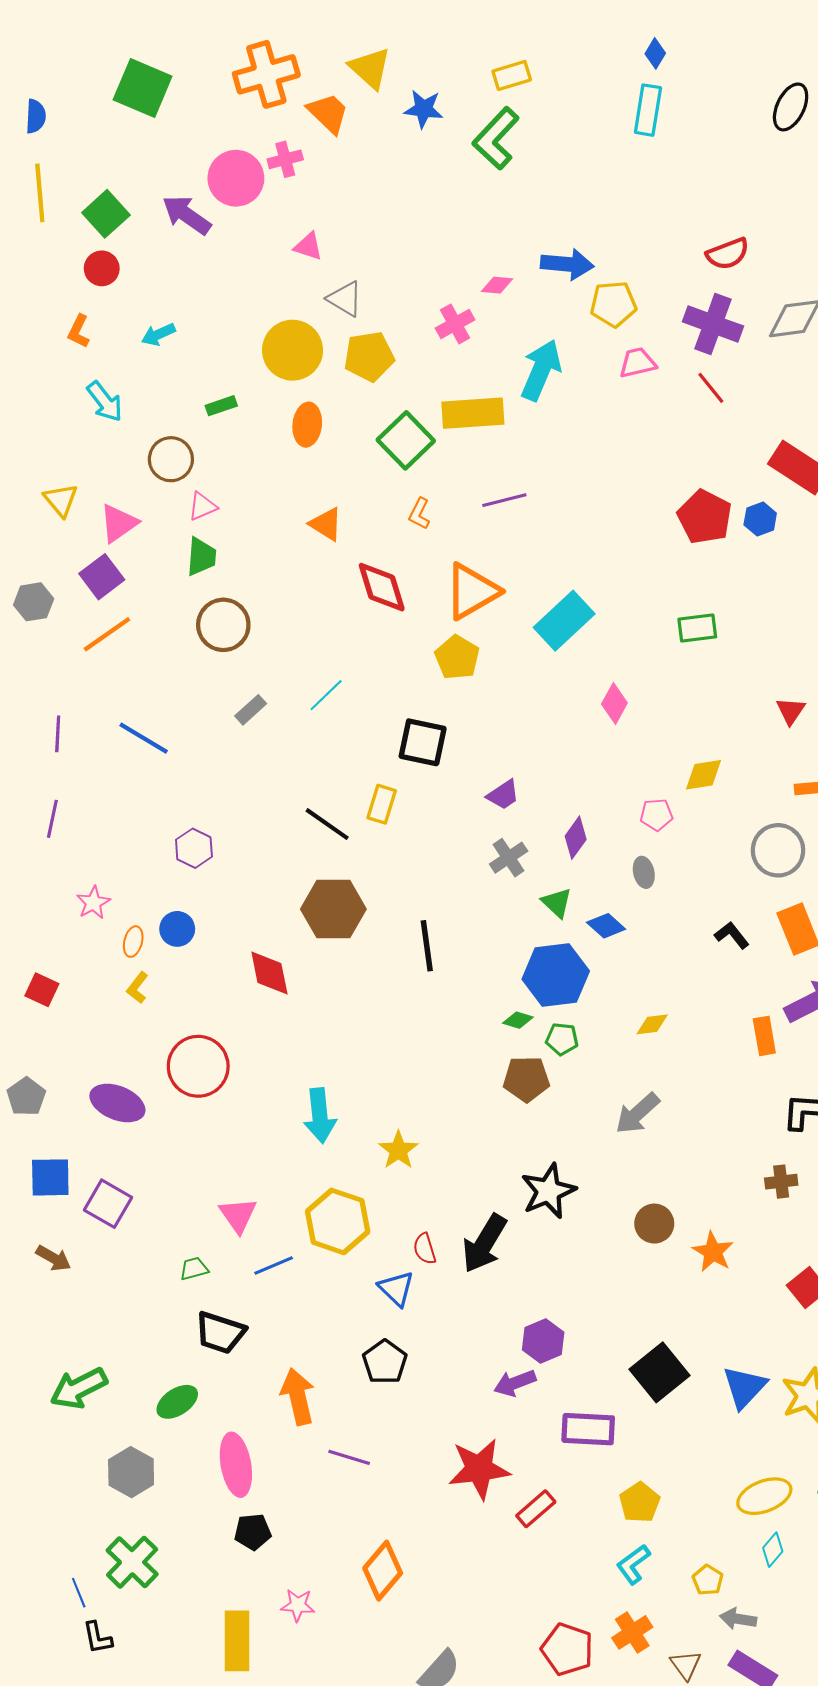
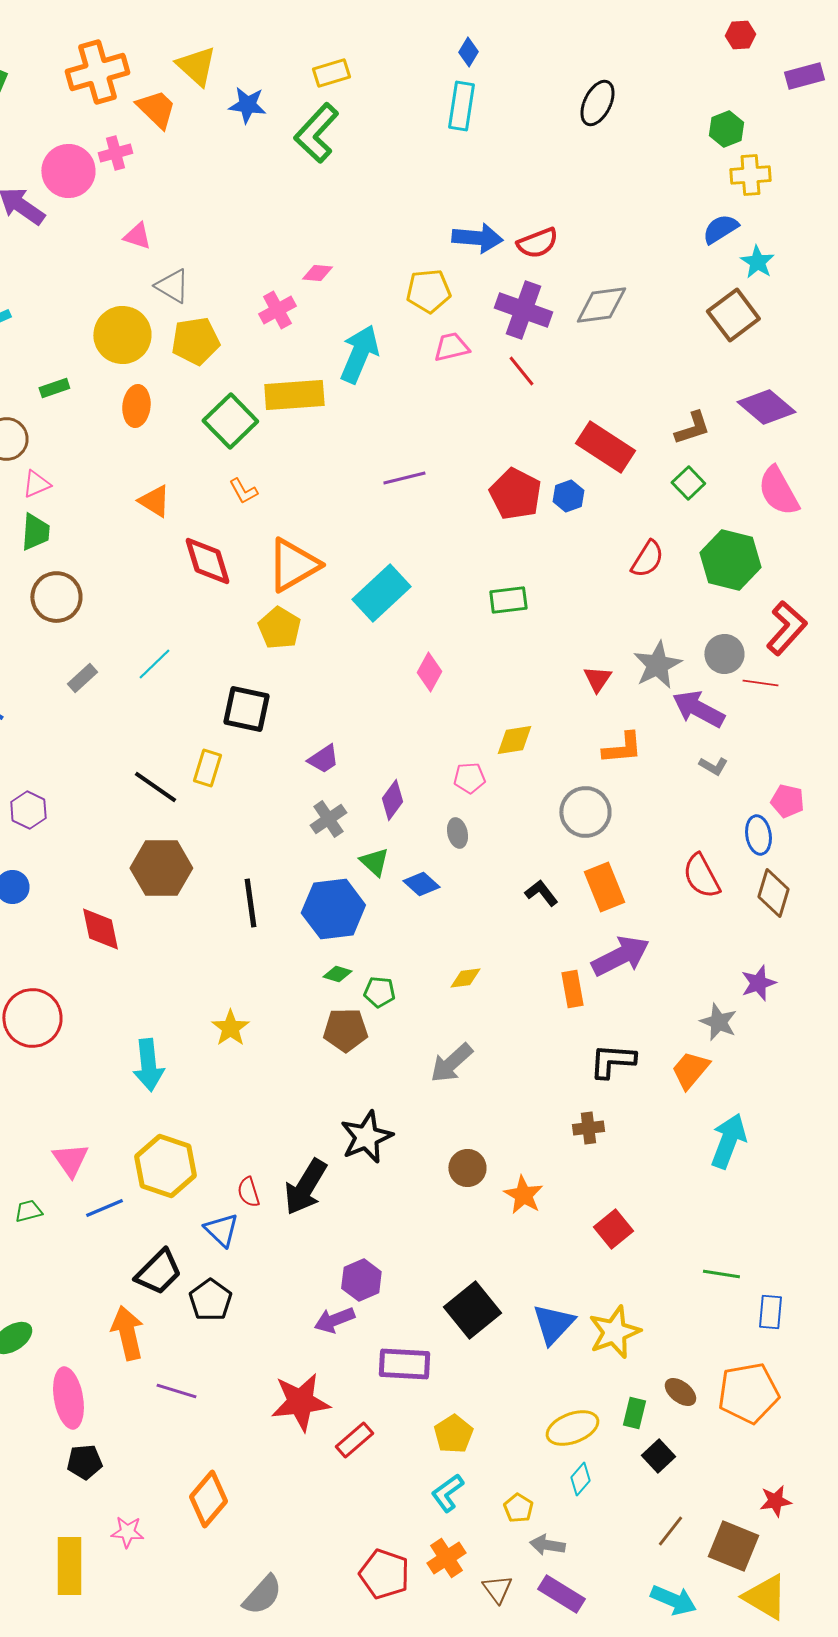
blue arrow: (567, 264) -> (477, 238), moved
purple line: (504, 500) -> (404, 478), moved
orange L-shape: (419, 514) -> (243, 491), turned -56
blue hexagon: (556, 975) -> (333, 909), moved
yellow star: (398, 1150) -> (230, 1028), moved
black trapezoid: (220, 1333) -> (158, 1272), moved, turned -63

